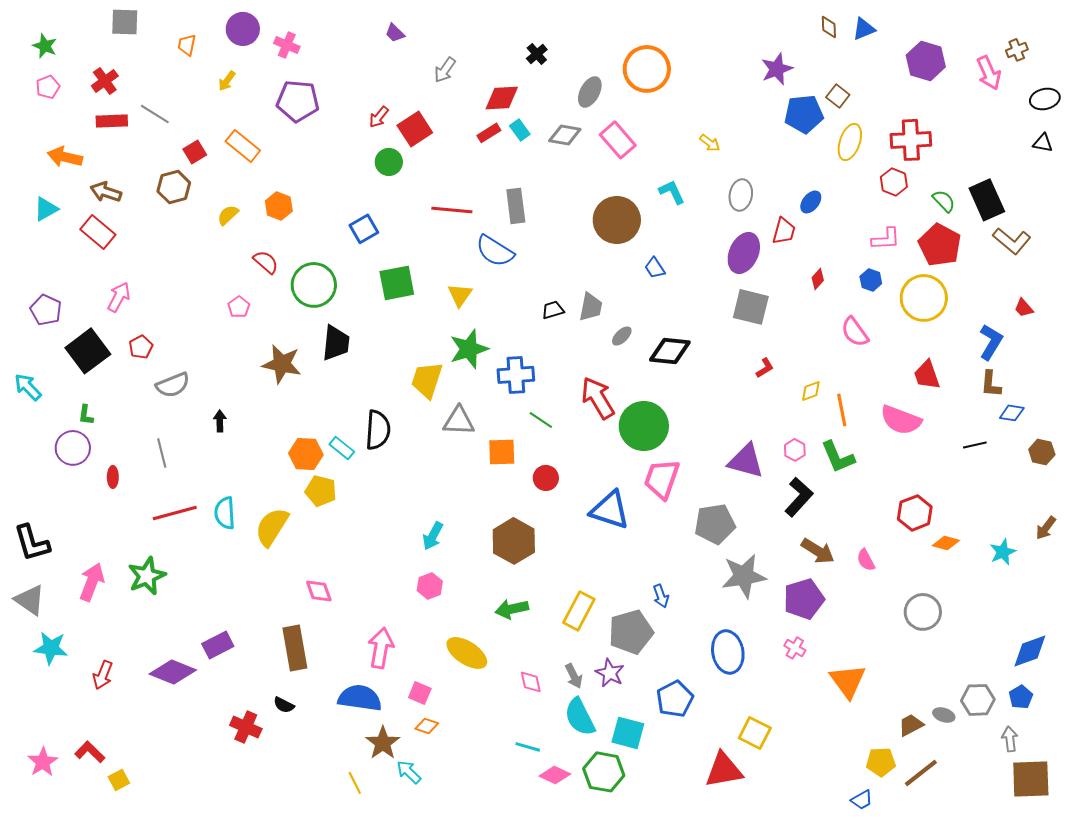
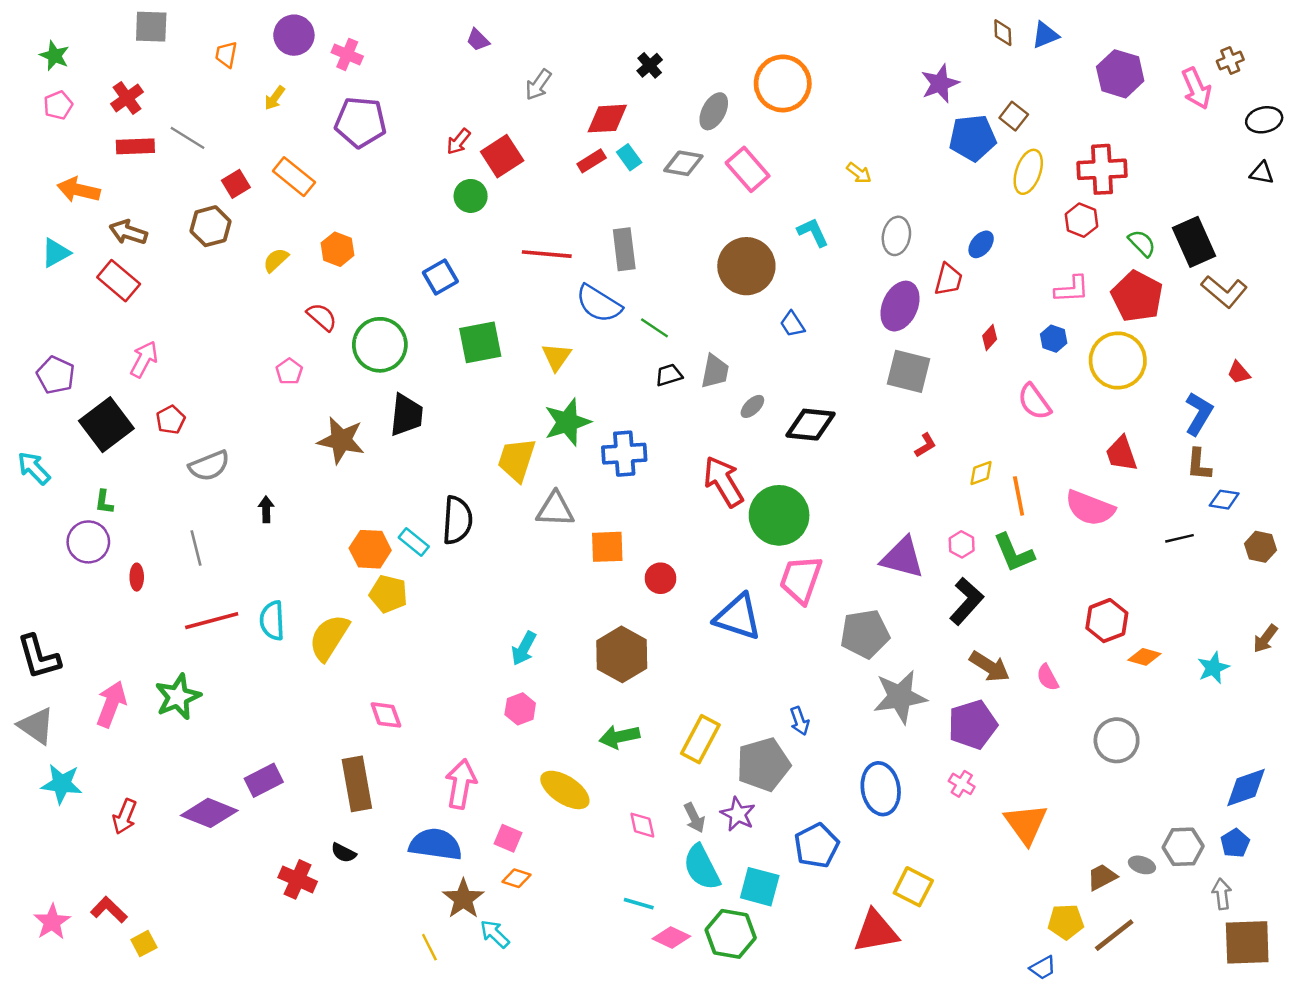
green line: (541, 420) -> (654, 328), moved

